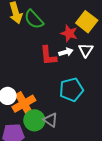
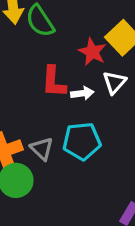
white arrow: (66, 52) -> (82, 93), moved
gray triangle: (50, 120) -> (42, 149), moved

